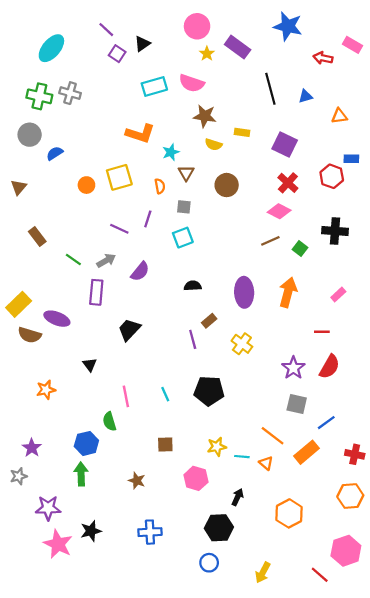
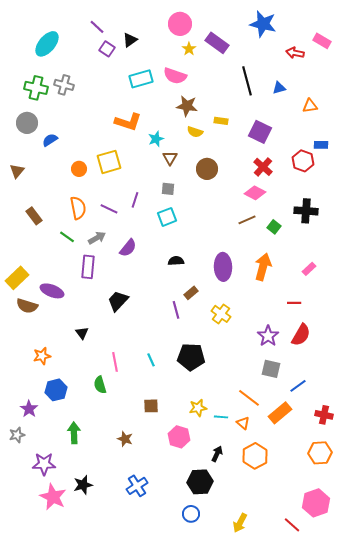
orange semicircle: (160, 186) -> (78, 208), moved, size x1.6
blue hexagon: (86, 443) -> (56, 390), moved
orange hexagon: (289, 513) -> (255, 456), moved
blue cross: (150, 532) -> (137, 486), turned -30

